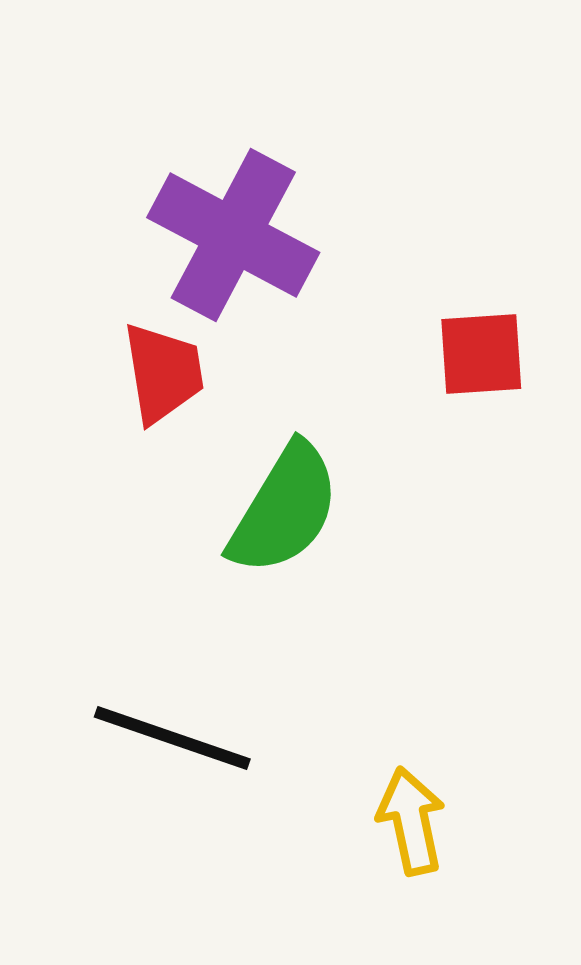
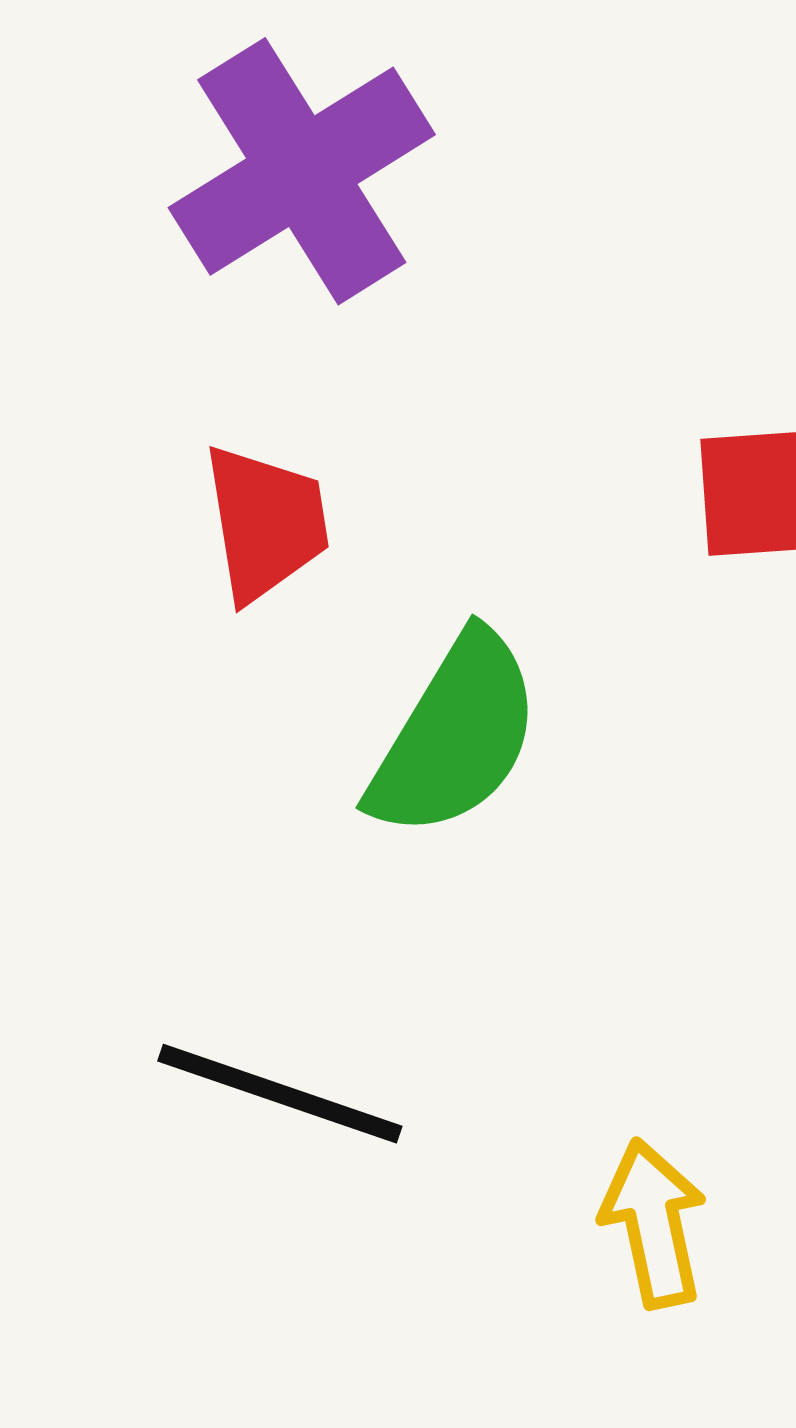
purple cross: (233, 235) -> (302, 171), moved, turned 30

